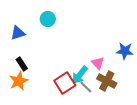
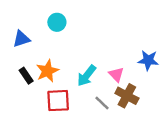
cyan arrow: (80, 75) -> (87, 76), moved
orange star: (19, 81) -> (47, 71), moved
red square: (65, 83) -> (58, 101), moved, turned 30

